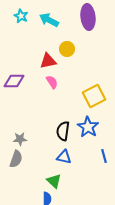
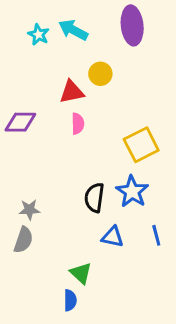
cyan star: (21, 16) -> (38, 35), moved
pink semicircle: (52, 82) -> (78, 124), turned 32
blue triangle: (64, 157) -> (112, 237), moved

